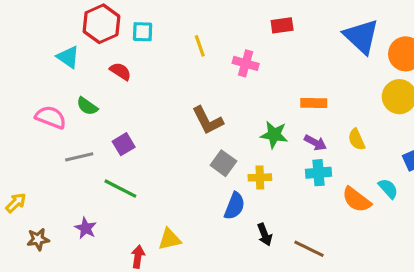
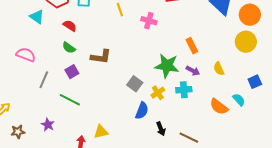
orange rectangle: (314, 103) -> (192, 46), turned 63
green semicircle: (87, 106) -> (69, 48), moved
brown L-shape: (208, 120) -> (101, 57), moved, turned -55
green star: (274, 135) -> (167, 66), size x1.4
gray line: (79, 157) -> (44, 80), turned -54
cyan cross: (318, 173) -> (184, 90), moved
yellow cross: (260, 177) -> (158, 93), turned -32

